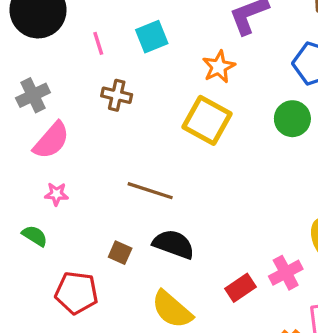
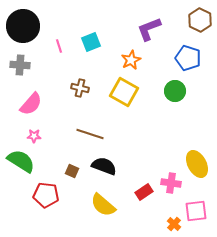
gray cross: (33, 95) -> (20, 65), moved, turned 30
brown cross: (117, 95) -> (80, 88), moved
green semicircle: (35, 236) -> (21, 161), size x1.8
pink cross: (286, 273) -> (171, 183), turned 36

